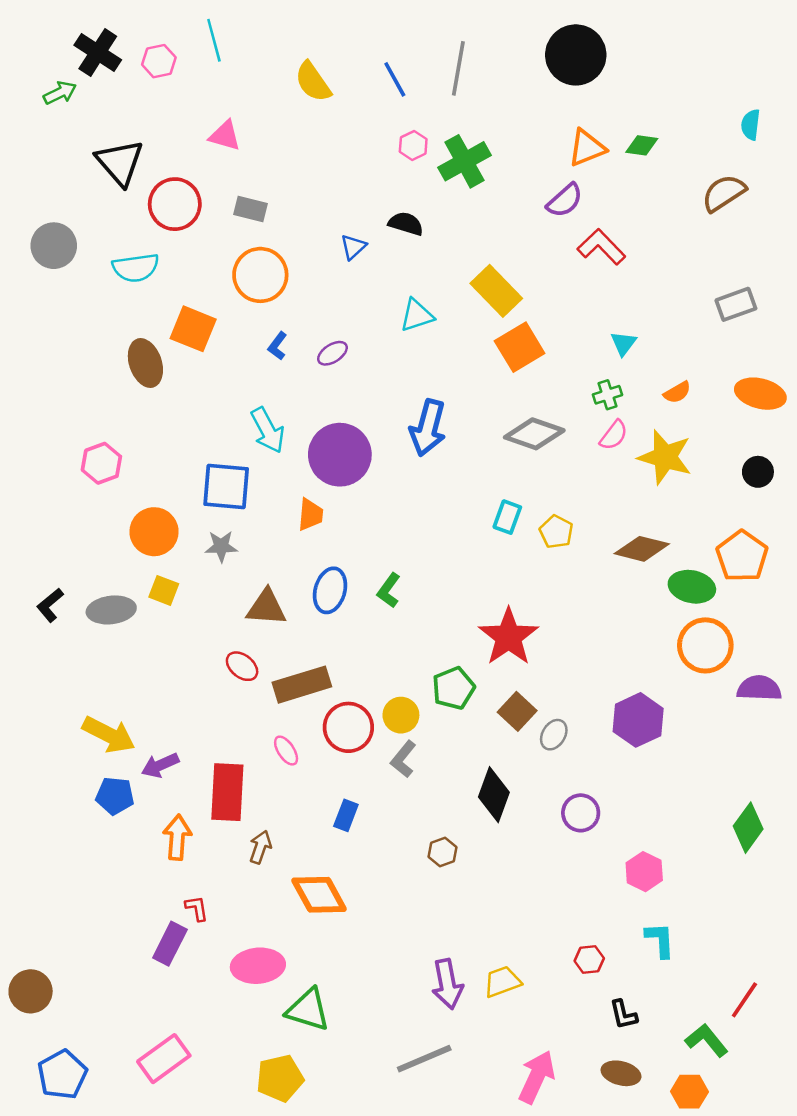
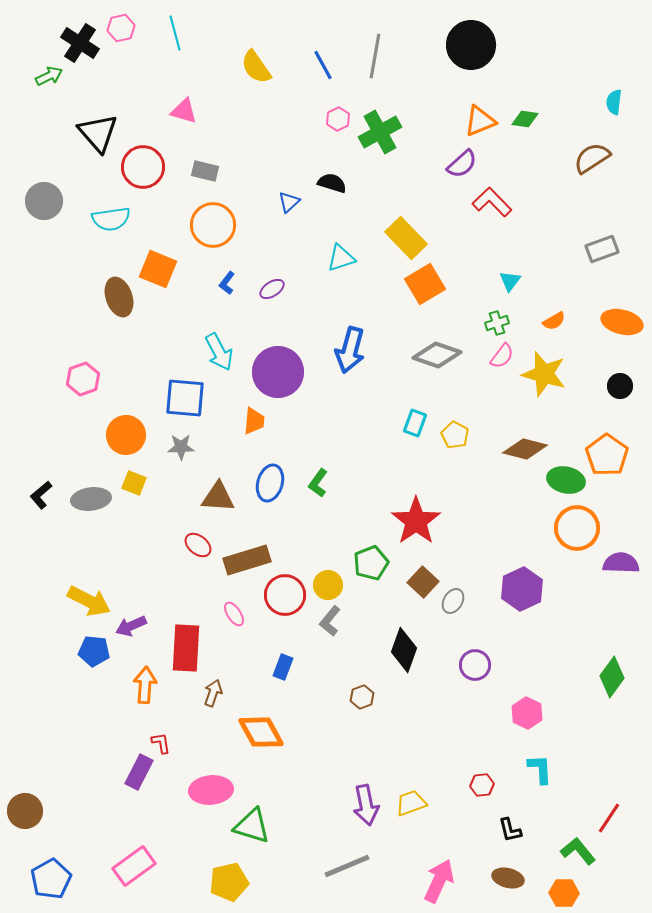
pink hexagon: (159, 61) -> (121, 28), moved

